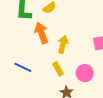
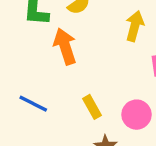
yellow arrow: (63, 44) -> (135, 26), moved

